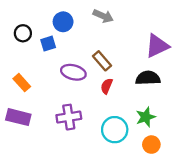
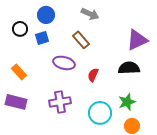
blue circle: (63, 22) -> (46, 15), moved
brown rectangle: (102, 61) -> (81, 40), moved

